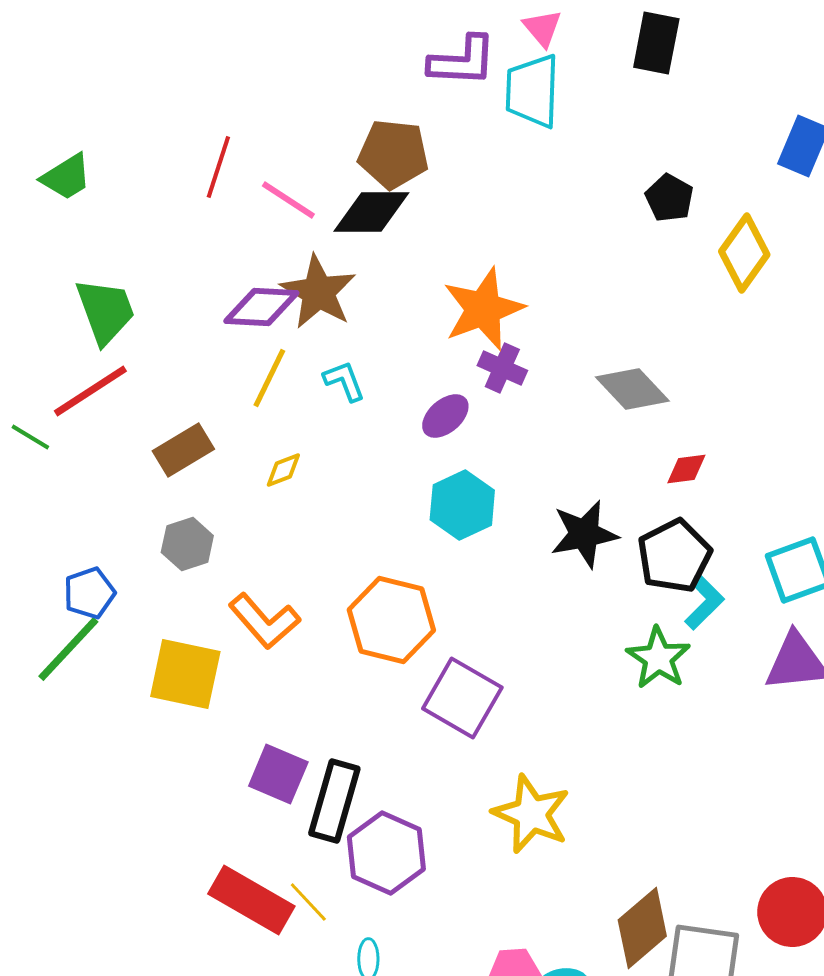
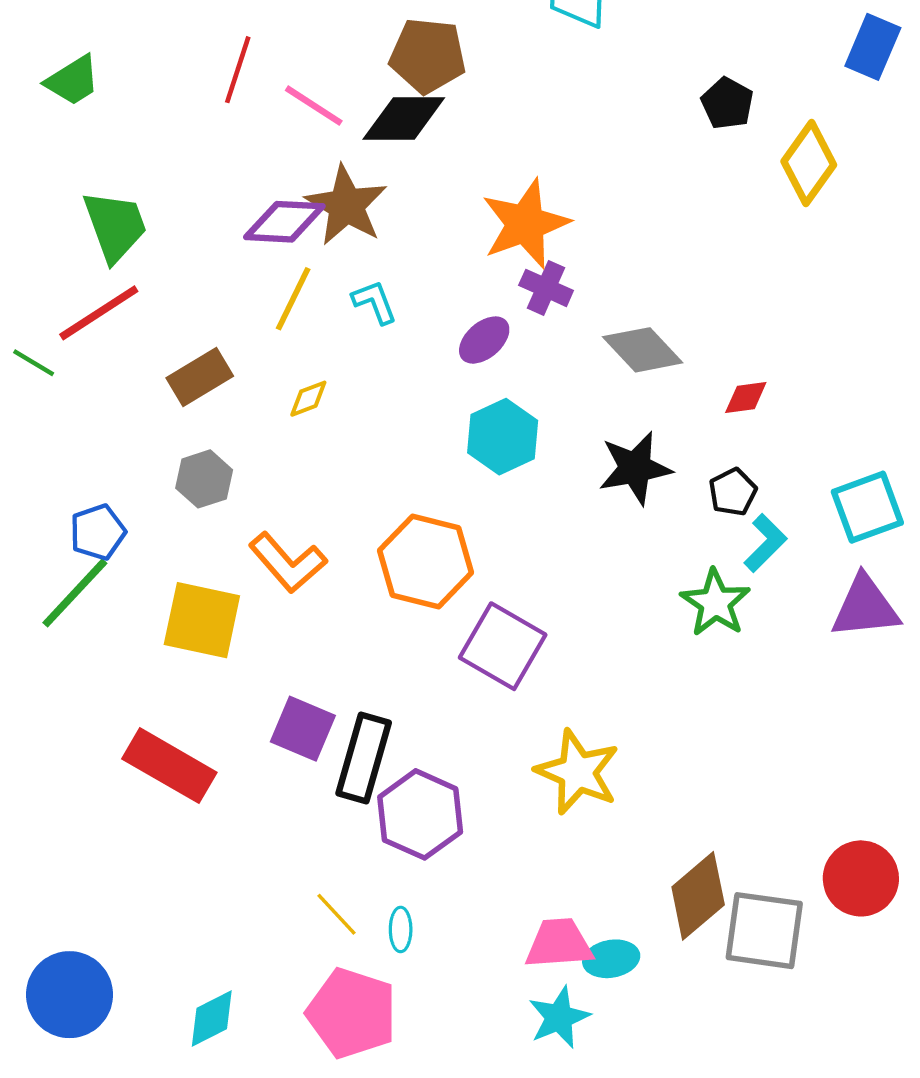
gray diamond: (632, 389) -> (643, 350), moved
black pentagon: (674, 556) -> (733, 492), size x0.6
red rectangle: (251, 900) -> (169, 766), moved
yellow line: (308, 902) -> (337, 914), moved

